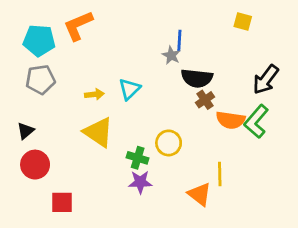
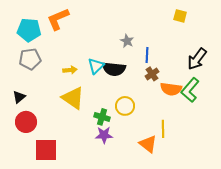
blue line: (179, 40) -> (147, 55), moved
black semicircle: (197, 78) -> (114, 69), moved
red square: (62, 202) -> (46, 150), size x1.4

